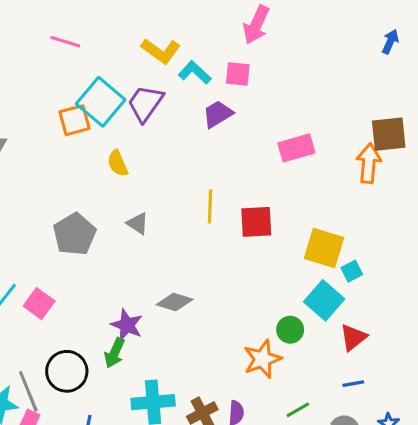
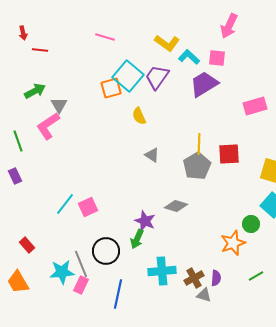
purple trapezoid: (218, 114) -> (204, 84), size x1.4
gray pentagon: (74, 234) -> (197, 166), moved
pink square: (39, 304) -> (88, 207), turned 30

